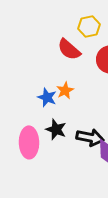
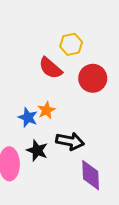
black arrow: (90, 137) -> (70, 141), moved

